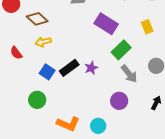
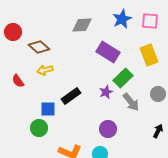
yellow rectangle: (147, 27) -> (149, 55), size x1.5
purple star: (91, 68) -> (106, 92), moved
blue square: (47, 72) -> (48, 109), moved, turned -35
purple circle: (119, 101) -> (108, 129), moved

